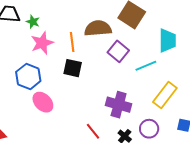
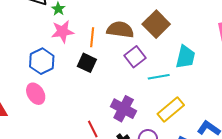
pink ellipse: (43, 102) -> (36, 94), moved

